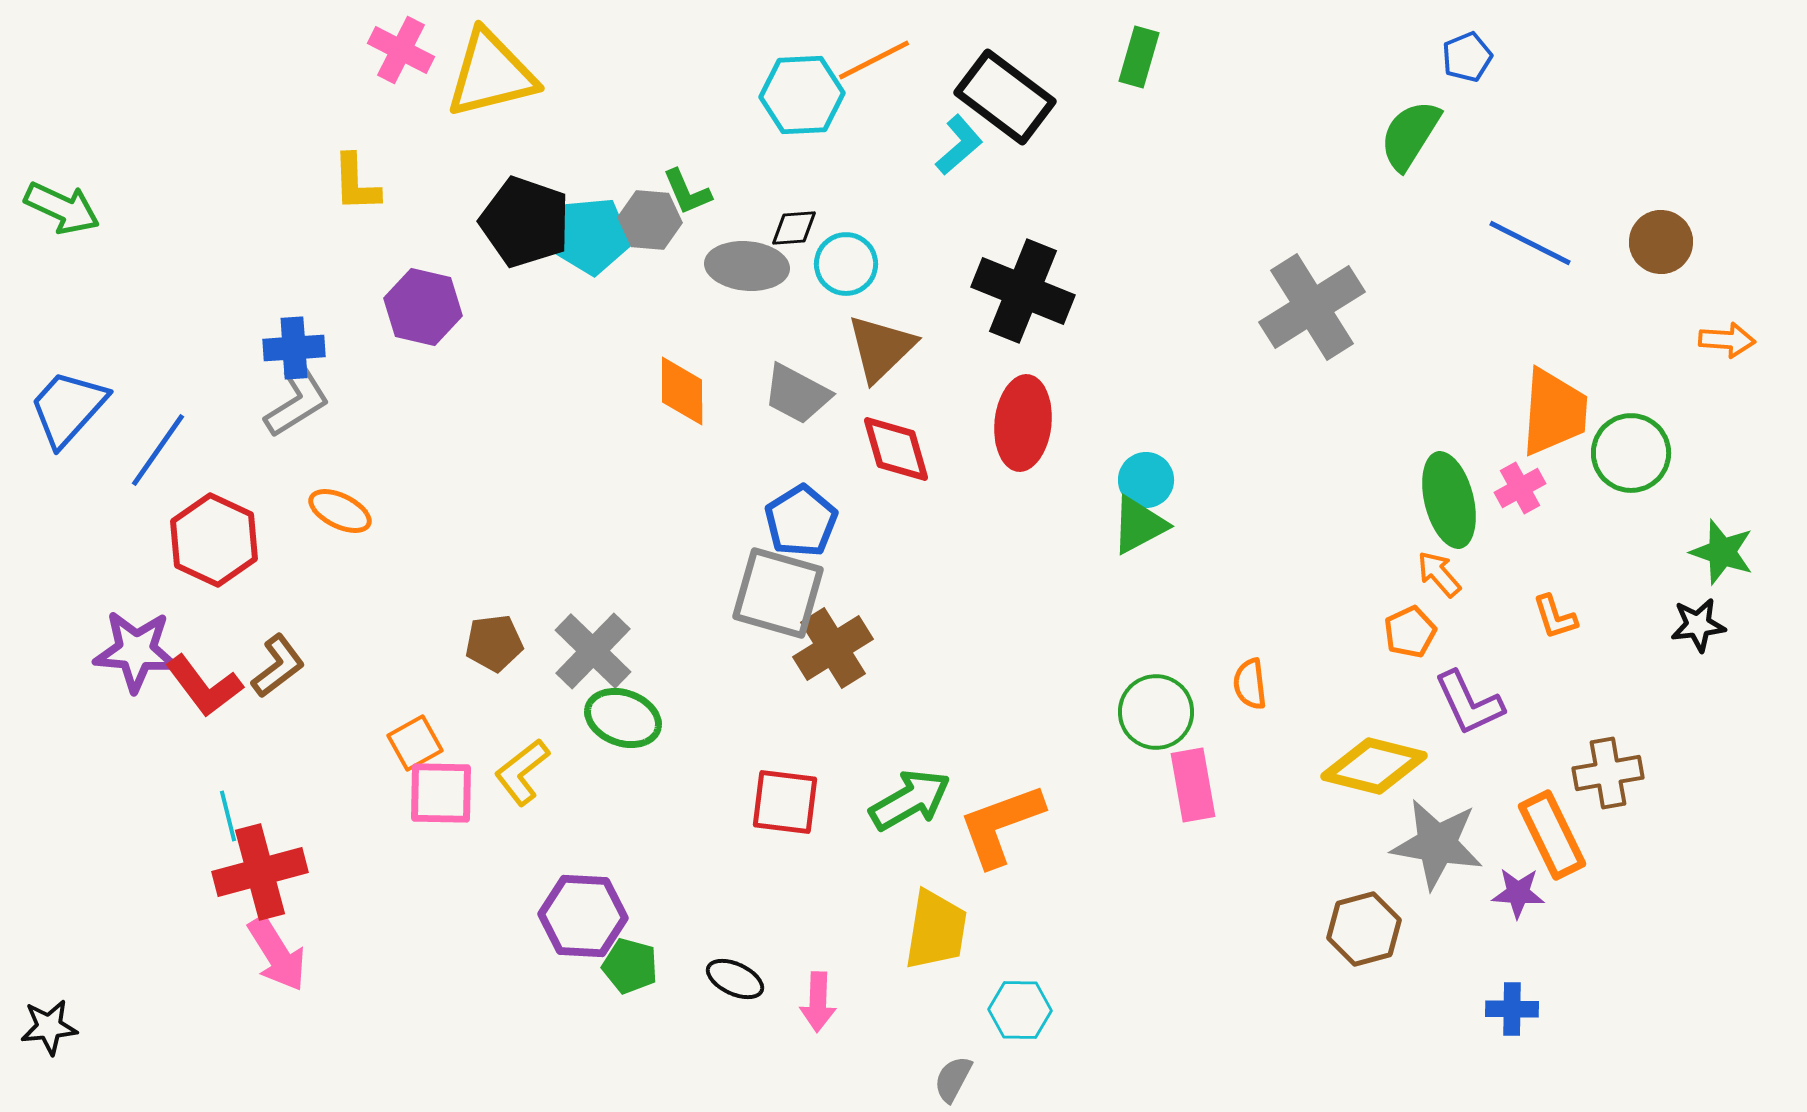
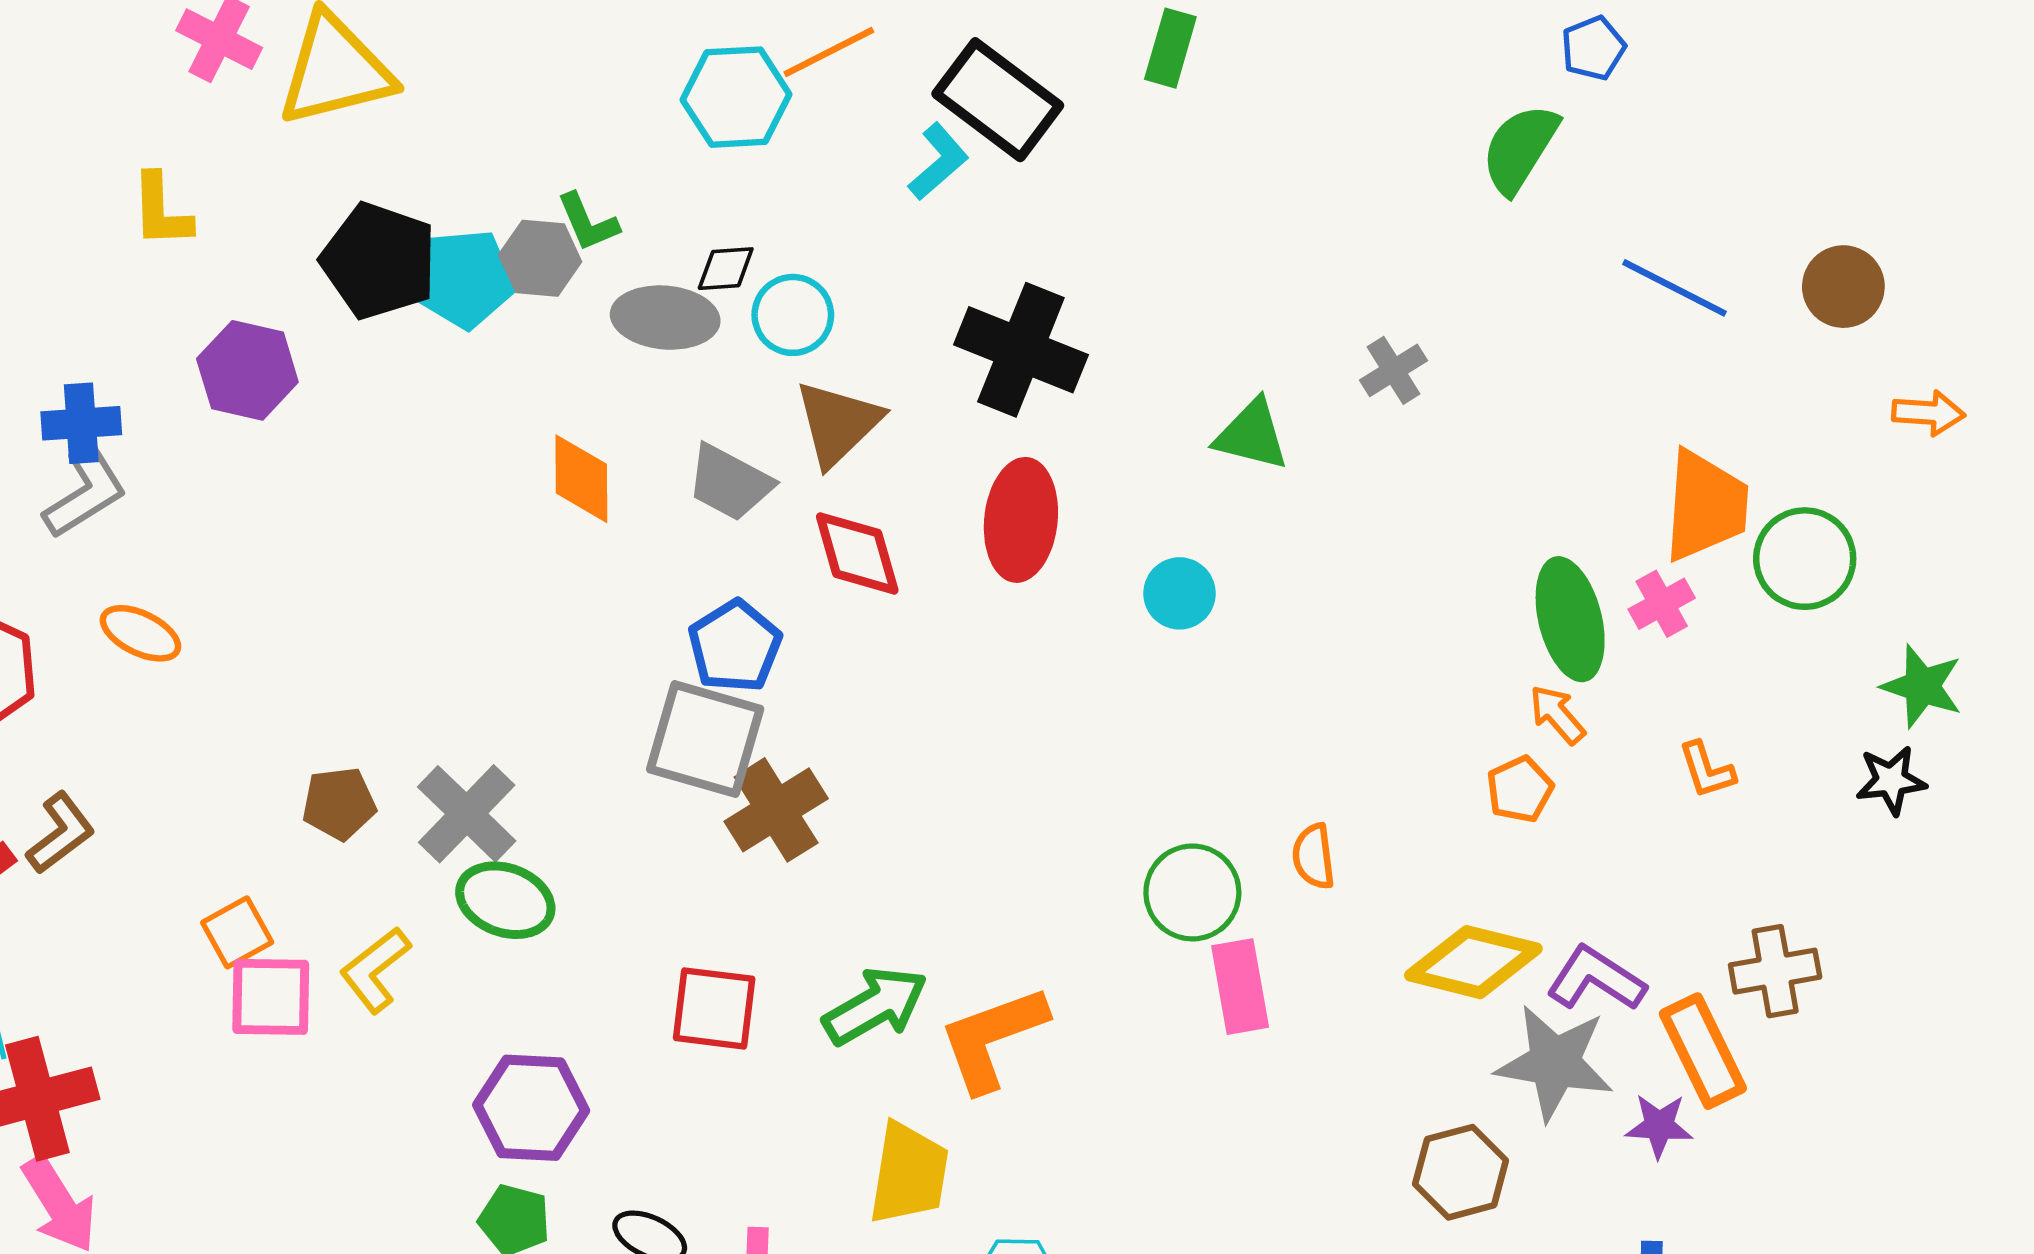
gray cross: (1312, 307) -> (1393, 370), size x0.5
green triangle: (1139, 525) -> (1252, 435), moved, turned 42
purple L-shape: (1469, 703) -> (1596, 979), moved, turned 148
purple hexagon: (583, 916) -> (531, 1108), moved

